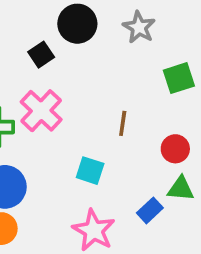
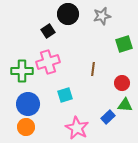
gray star: (139, 27) -> (102, 16), turned 30
pink cross: (41, 111) -> (48, 62), turned 30
cyan square: (90, 171) -> (65, 95), moved, turned -35

